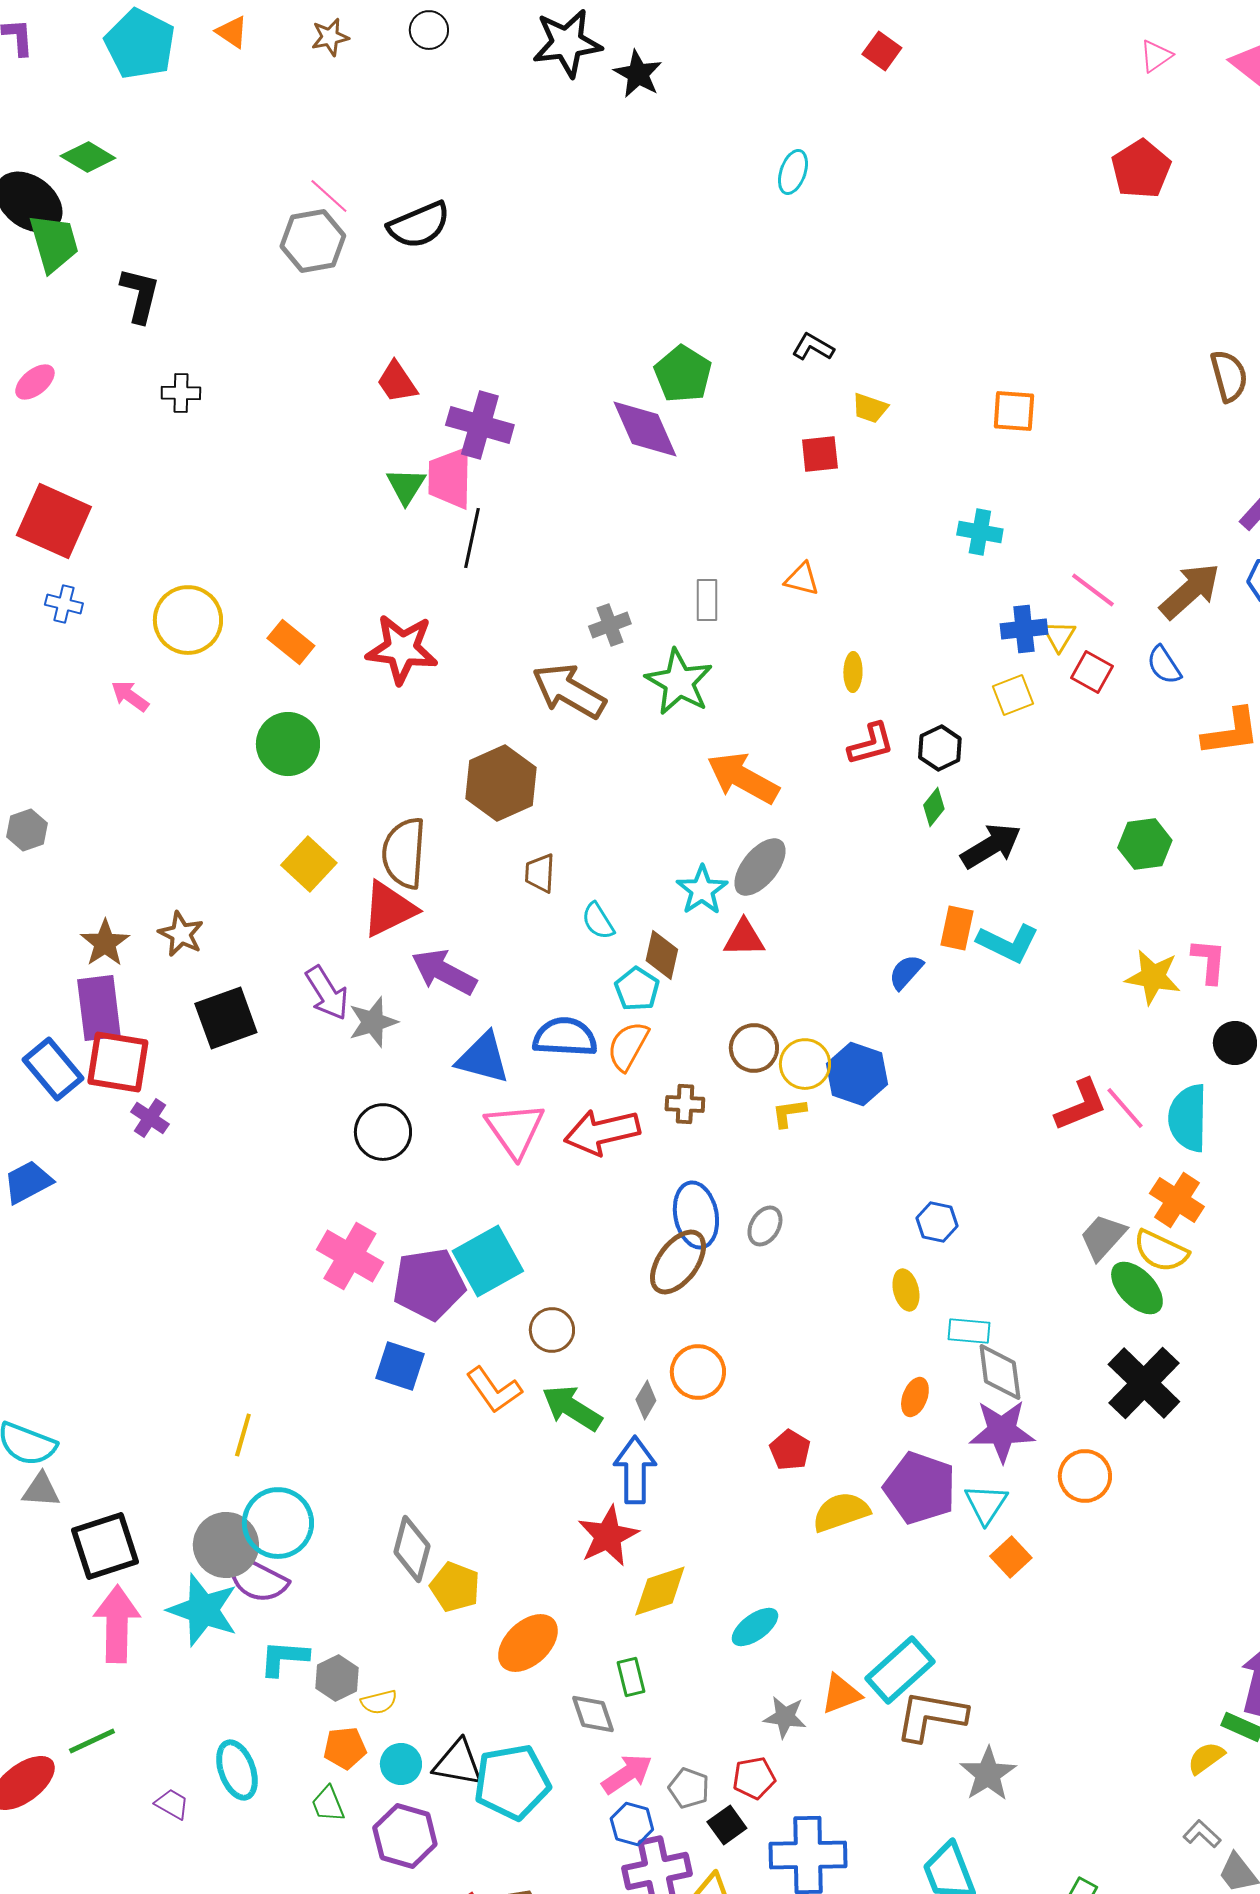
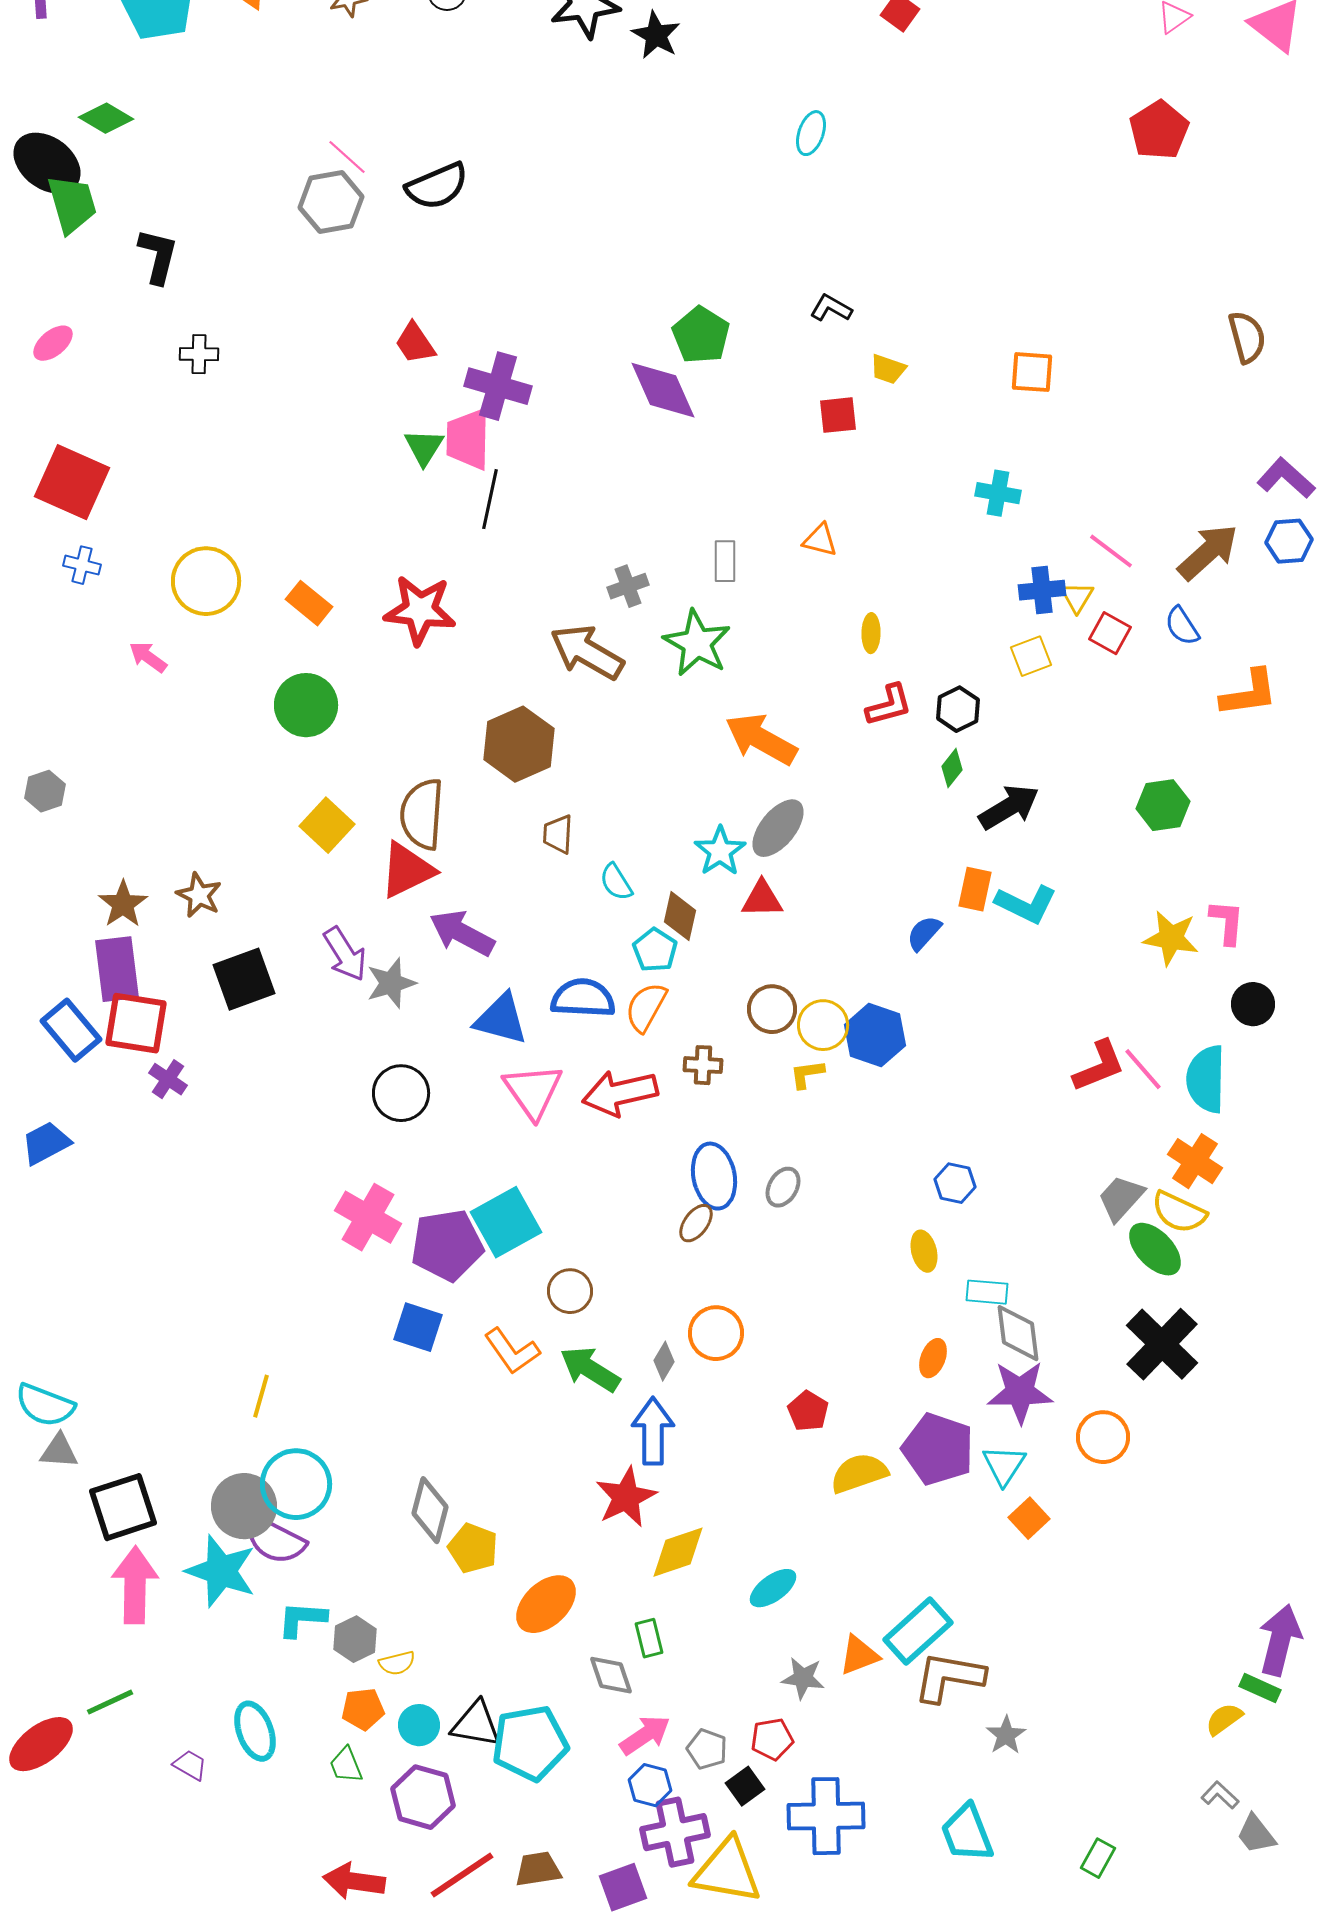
brown ellipse: (678, 1262) -> (696, 1223), size x0.6
gray star: (988, 1774) -> (1006, 1735), size x0.7

